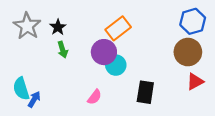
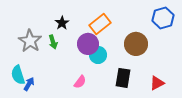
gray star: (27, 26) -> (30, 41), moved
black star: (58, 27) -> (62, 23), moved
brown circle: (188, 52) -> (136, 44), moved
red triangle: (195, 82) -> (157, 83), moved

